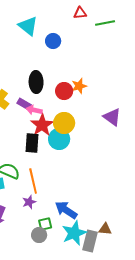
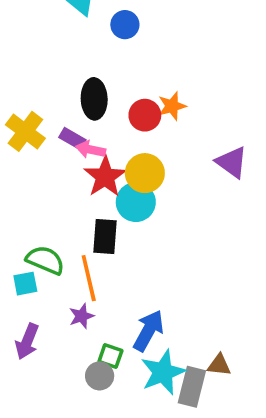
black rectangle: (32, 143) -> (105, 236), moved
blue arrow: (66, 210) -> (148, 331), turned 85
green square: (45, 224) -> (110, 356), turned 32

